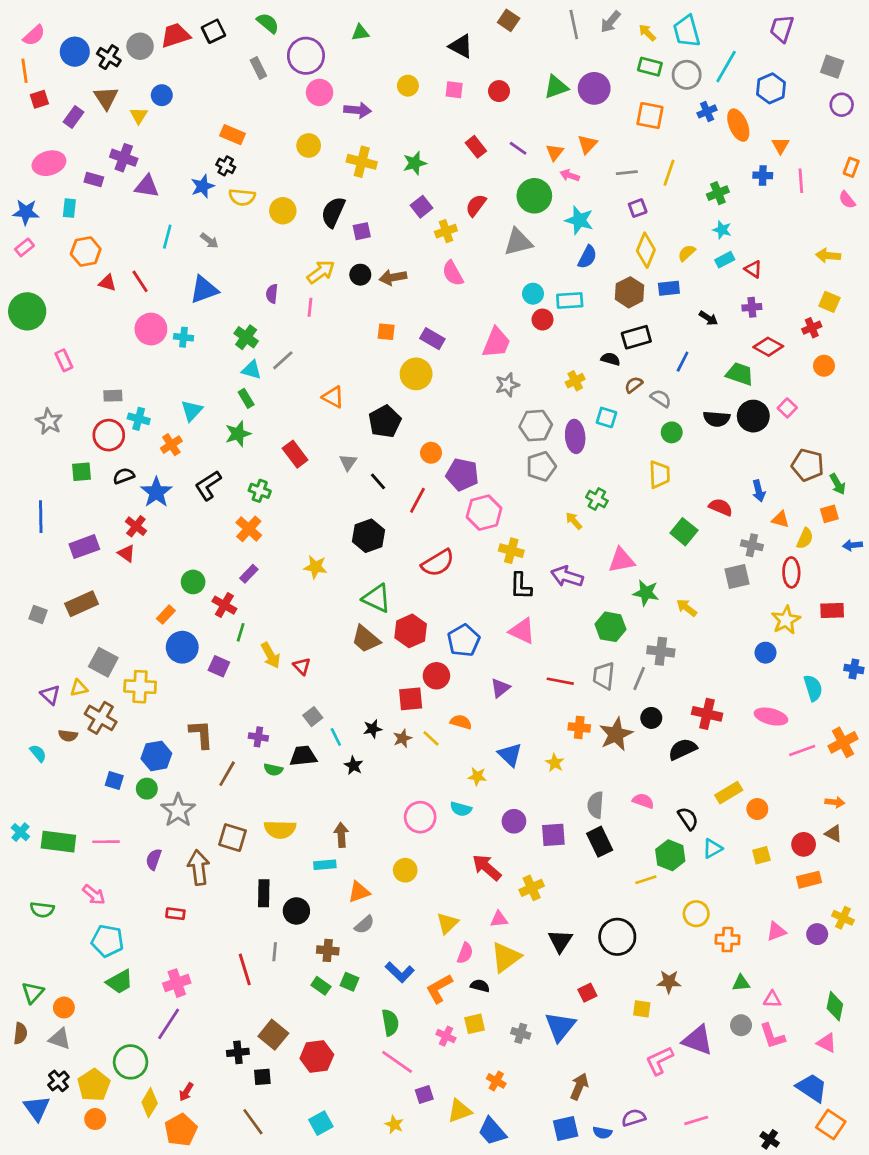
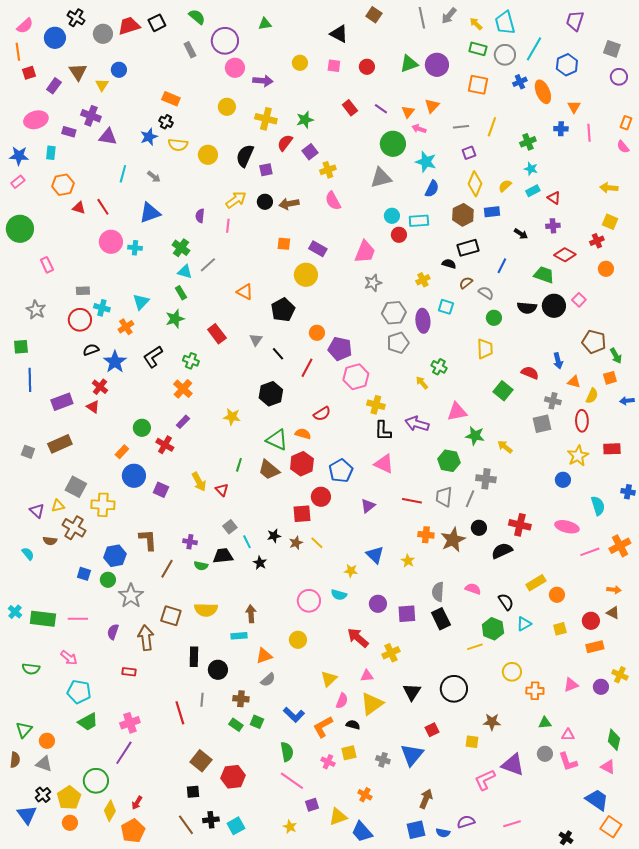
black cross: (109, 57) -> (76, 18), moved
red semicircle: (476, 205) -> (285, 143), moved
green square: (82, 472) -> (21, 347), moved
red semicircle: (438, 563) -> (322, 414), size x0.7
green line: (241, 632) -> (239, 465), moved
orange semicircle: (461, 722) -> (303, 434), moved
black cross: (238, 1052) -> (211, 820), moved

